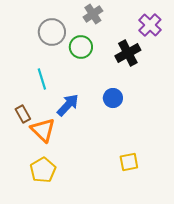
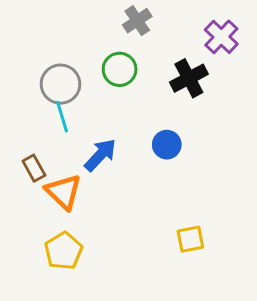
gray circle: (52, 32) -> (60, 84), moved

